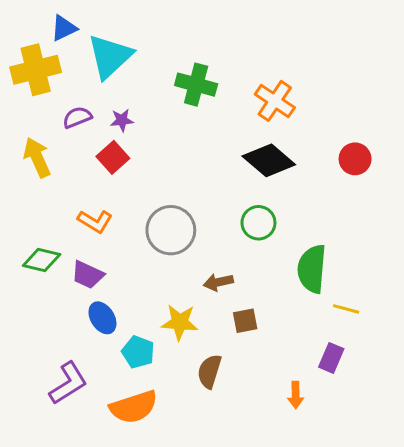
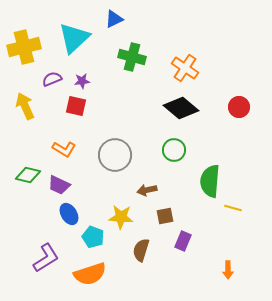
blue triangle: (64, 28) -> (114, 19), moved
red square: (113, 157) -> (76, 106), turned -35
purple rectangle: (331, 358) -> (183, 241), moved
orange arrow: (296, 395) -> (228, 270), moved

